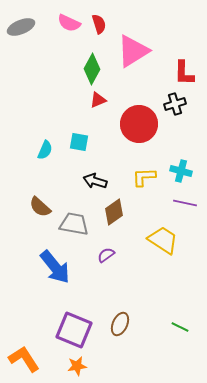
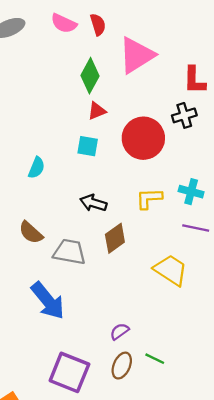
cyan square: (79, 142) -> (88, 146), moved
purple semicircle: (106, 255) -> (119, 331), moved
green line: (180, 327) -> (155, 359), moved

